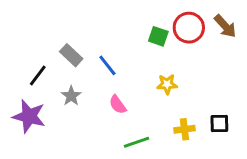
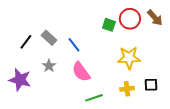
black line: (38, 76) -> (26, 42), moved
yellow star: (167, 84) -> (129, 58), moved, size x1.6
pink semicircle: (118, 105) -> (81, 72), size x1.5

